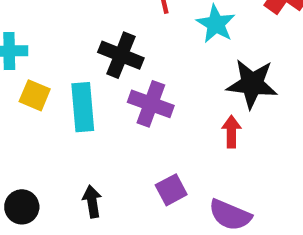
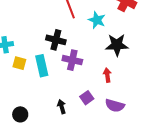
red arrow: (231, 132) -> (107, 75), moved
black arrow: (92, 202) -> (62, 107), moved

